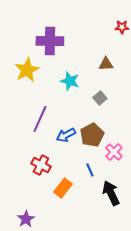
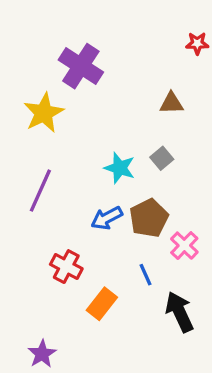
purple cross: (50, 41) -> (81, 66), turned 32
cyan star: (70, 81) -> (120, 168), moved
purple line: (40, 119) -> (40, 191), moved

